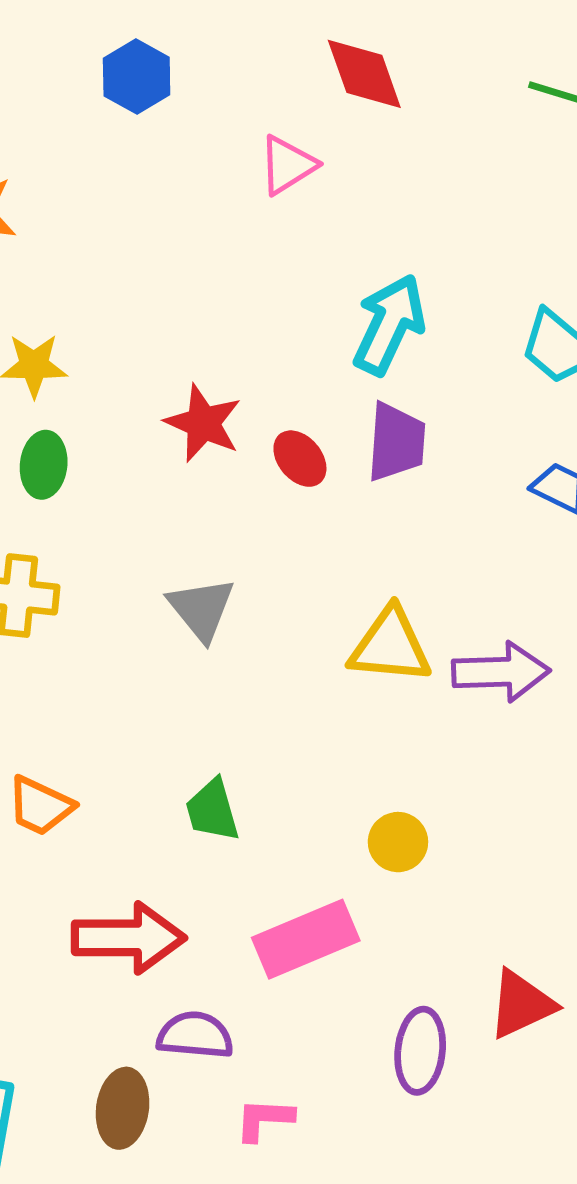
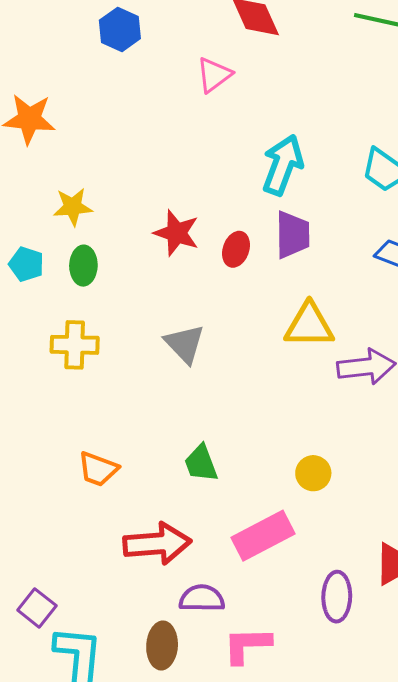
red ellipse: (300, 459) -> (236, 249), turned 64
yellow triangle: (390, 646) -> (309, 325), moved
pink L-shape: (264, 1119) -> (247, 645), size x1.4

